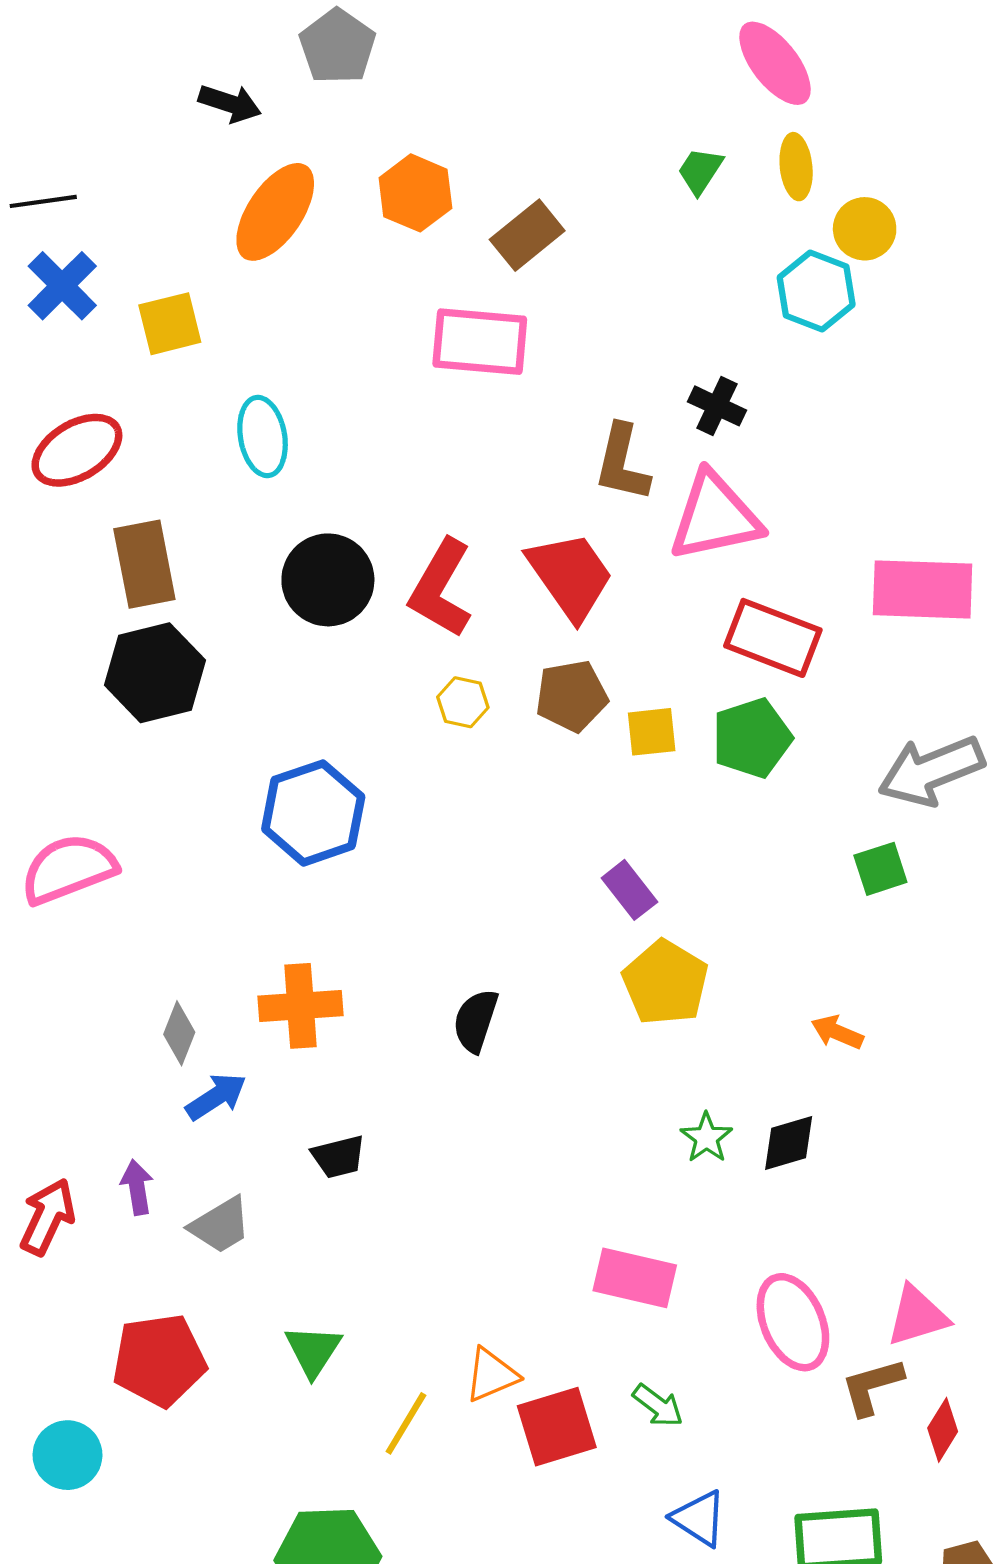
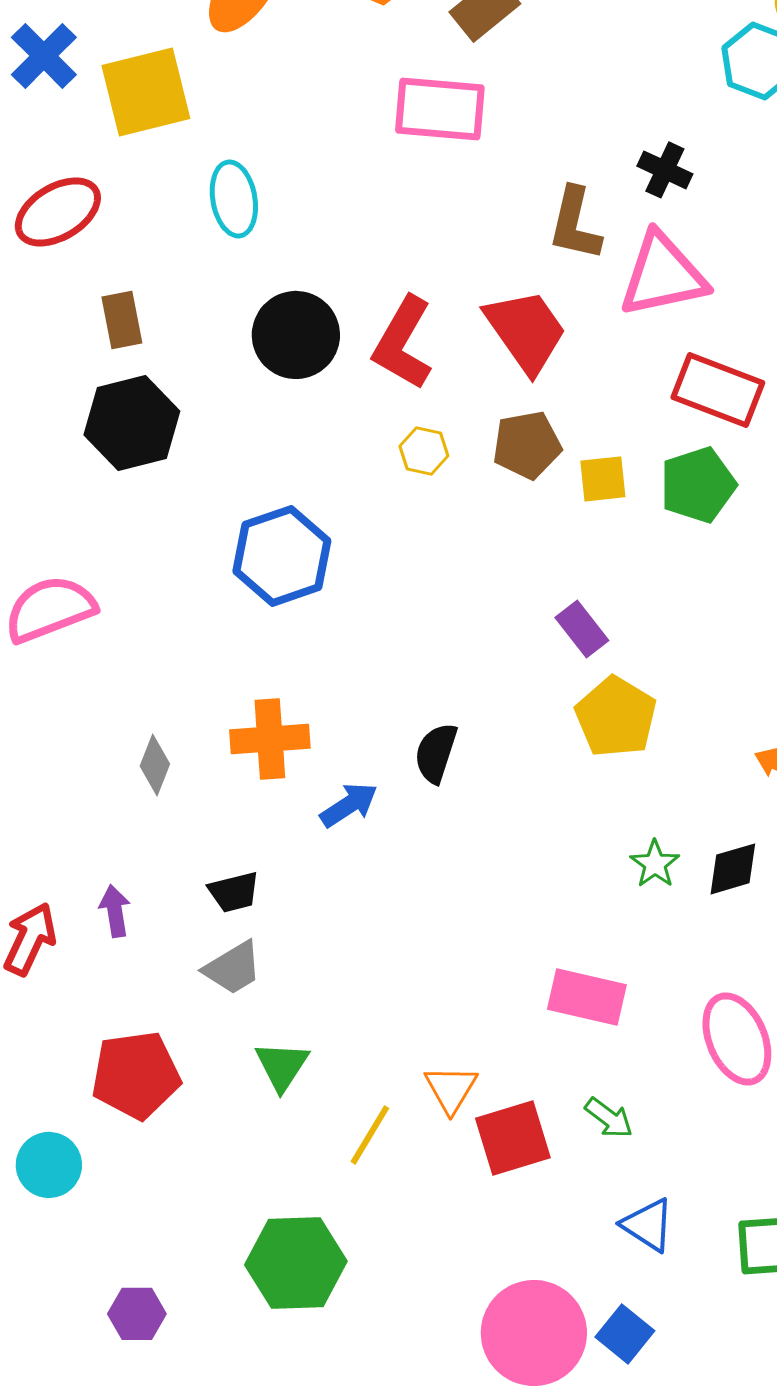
yellow square: (170, 324) -> (146, 92), size x1.5
brown rectangle: (144, 564) -> (122, 320), size x0.7
blue arrow: (216, 1097) -> (349, 805), moved
black trapezoid: (338, 1157) -> (234, 892), moved
gray trapezoid: (220, 1225) -> (233, 968), moved
orange triangle: (491, 1375) -> (451, 1089), turned -36

